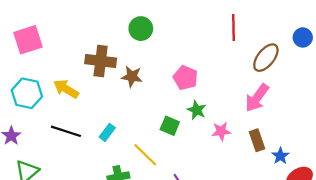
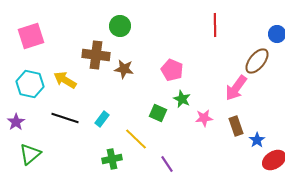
green circle: (141, 29) -> (120, 26), moved
brown ellipse: (266, 58) -> (257, 61), moved

